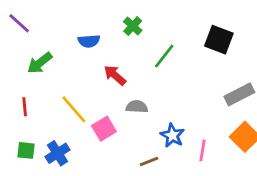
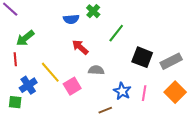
black square: (219, 40) -> (142, 57), moved
blue semicircle: (89, 41) -> (71, 19), moved
red line: (25, 107) -> (15, 59), moved
pink line: (202, 150) -> (144, 93), moved
blue cross: (57, 153) -> (28, 85), moved

